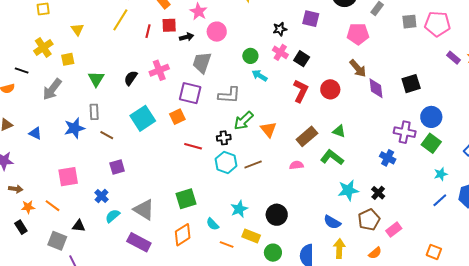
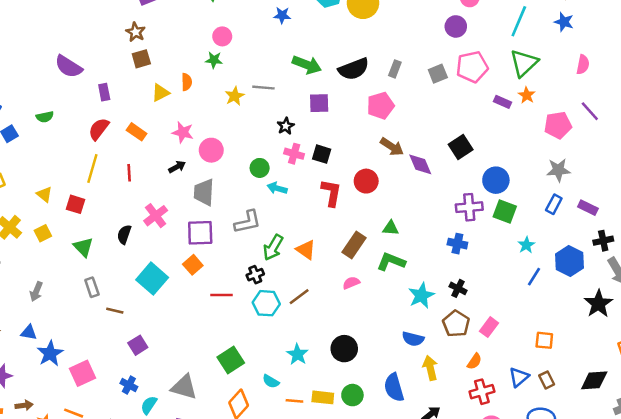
red square: (169, 25) -> (76, 204), moved, turned 35
gray arrow: (52, 89) -> (36, 292), moved, size x0.7
blue star: (74, 128) -> (50, 354), moved
yellow rectangle: (251, 236) -> (323, 397), moved

